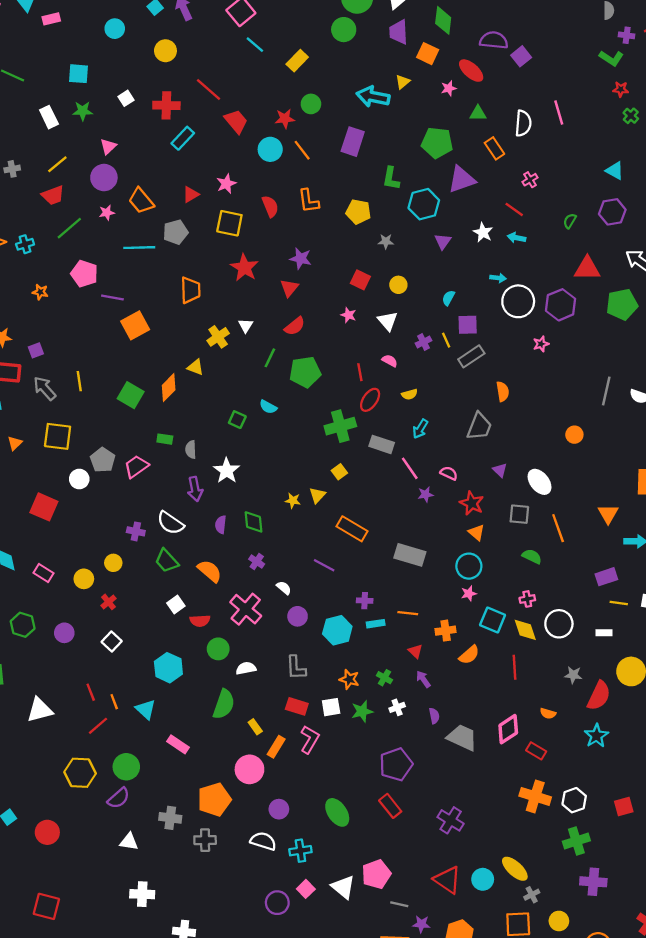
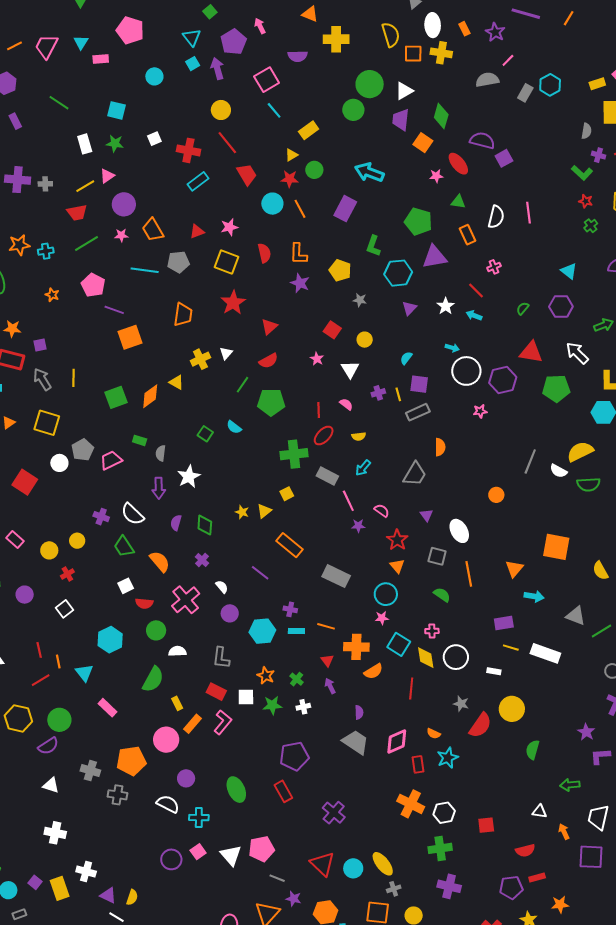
yellow circle: (165, 51) -> (221, 110), moved
yellow triangle: (403, 82) -> (291, 155), moved
pink triangle: (108, 146) -> (107, 176), moved
purple star: (301, 259) -> (300, 283), moved
green square: (131, 395) -> (116, 397), turned 30
orange cross: (446, 631) -> (356, 647), size x1.4
purple semicircle: (434, 716) -> (359, 712), moved
cyan star: (596, 736) -> (448, 758), moved
red rectangle: (536, 751) -> (418, 764), turned 42

